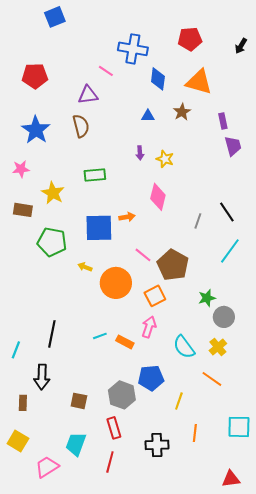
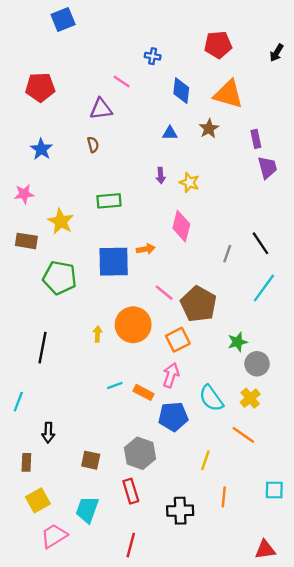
blue cross: (133, 49) -> (153, 56), size x0.5
brown semicircle: (81, 126) -> (93, 145), size x0.6
blue star: (36, 130) -> (41, 149), size x0.7
yellow arrow: (85, 267) -> (98, 334), moved, turned 72
black line: (52, 334) -> (42, 348), moved
black arrow: (42, 377) -> (48, 433), size x0.7
blue pentagon: (151, 378) -> (173, 417), moved
cyan square: (239, 427) -> (274, 490), size x0.7
yellow square: (18, 441) -> (38, 500), moved, turned 30
red line: (110, 462) -> (131, 545), moved

